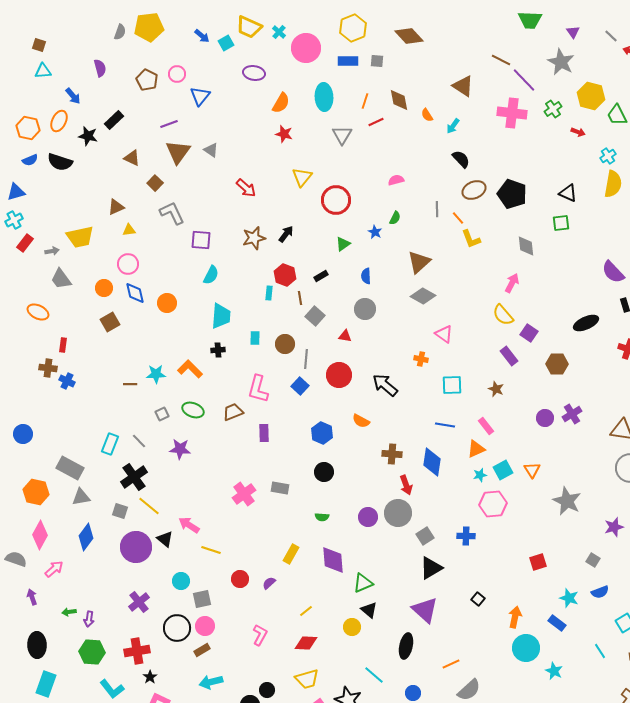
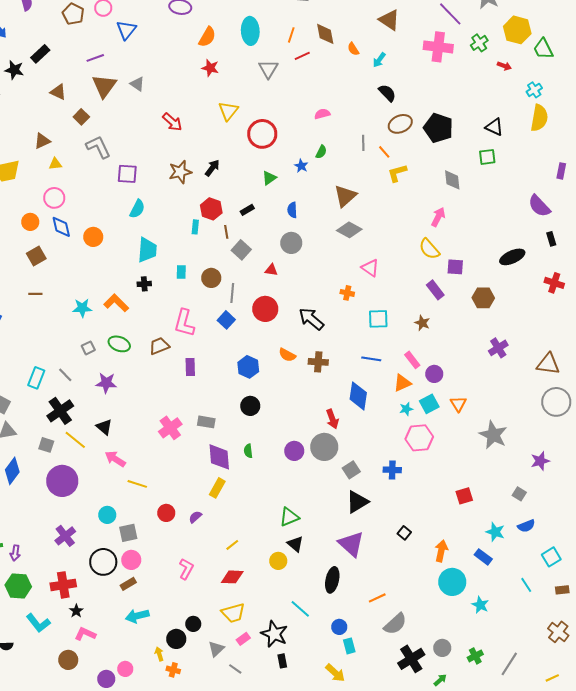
yellow L-shape: (471, 239) -> (397, 173), turned 95
purple square: (529, 333) -> (455, 267), turned -30
brown line: (130, 384) -> (35, 294), moved
purple circle: (545, 418) -> (434, 374), moved
brown cross: (392, 454) -> (318, 362), moved
green semicircle: (322, 517) -> (248, 451), turned 80
black triangle: (165, 539) -> (104, 427), moved
purple diamond: (333, 560) -> (219, 457), moved

